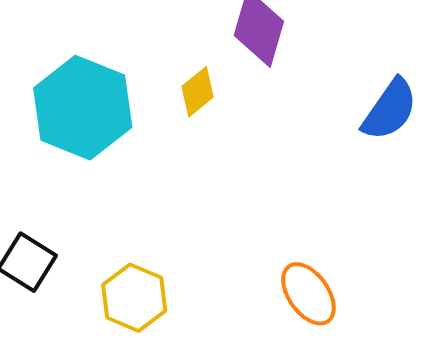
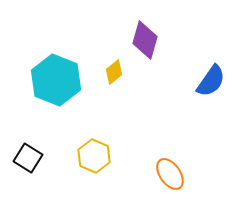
yellow hexagon: (134, 298) -> (94, 156), moved

